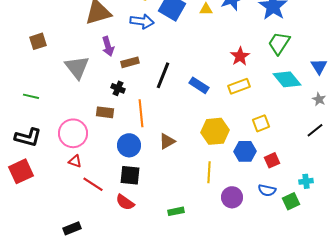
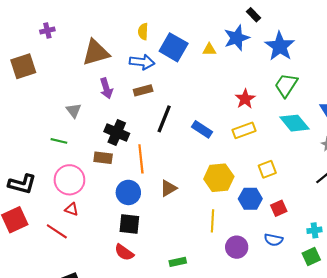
brown square: (38, 41) -> (23, 66), moved, size x1.4
brown rectangle: (130, 62) -> (143, 90), moved
gray triangle: (77, 67) -> (74, 110), size x0.6
black cross: (118, 88) -> (117, 133), size x1.6
green line: (31, 96) -> (59, 141), moved
red line: (93, 184) -> (57, 231), moved
green square: (291, 201) -> (311, 257), moved

